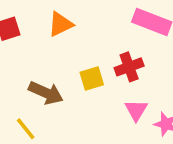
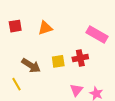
pink triangle: (136, 110) -> (76, 90), moved

